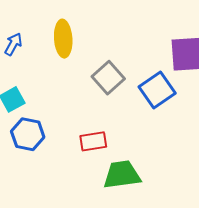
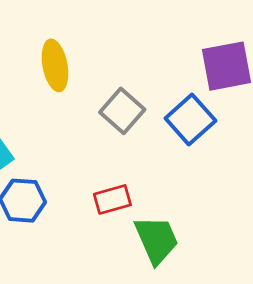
green trapezoid: (122, 175) -> (156, 240), turned 81

